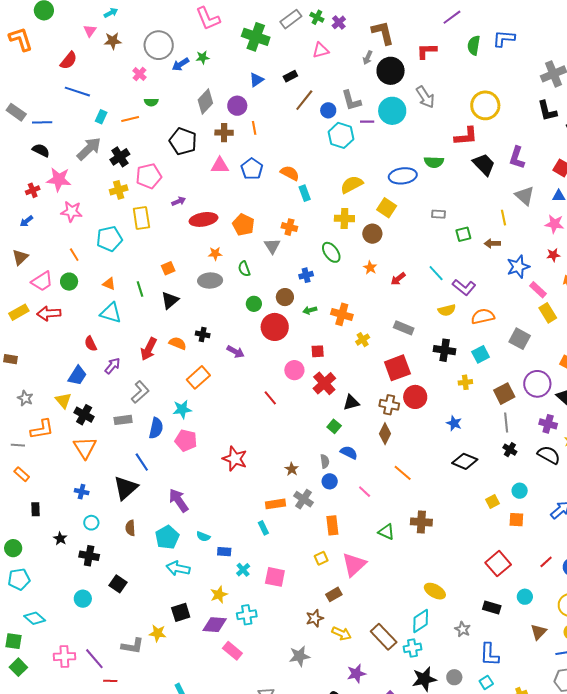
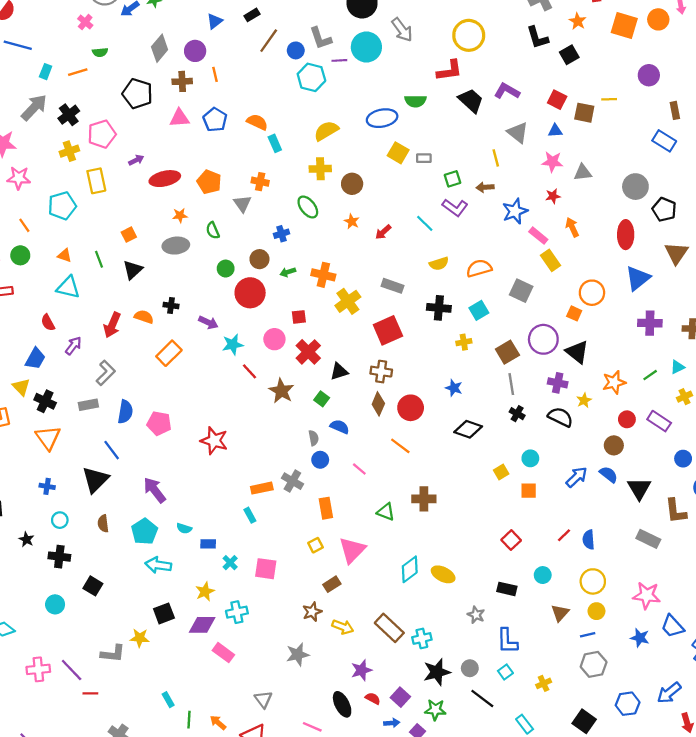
purple L-shape: (517, 158) -> (507, 91), turned 105
yellow square: (387, 208) -> (398, 153), moved
purple L-shape: (464, 287) -> (455, 208), moved
yellow cross: (363, 340) -> (348, 301), size x1.6
red circle: (415, 397) -> (411, 408), moved
cyan star: (182, 409) -> (233, 345), moved
brown star: (292, 469) -> (281, 391), moved, size x1.6
red square: (498, 564) -> (511, 540), size x0.7
cyan diamond: (421, 621) -> (410, 569), moved

